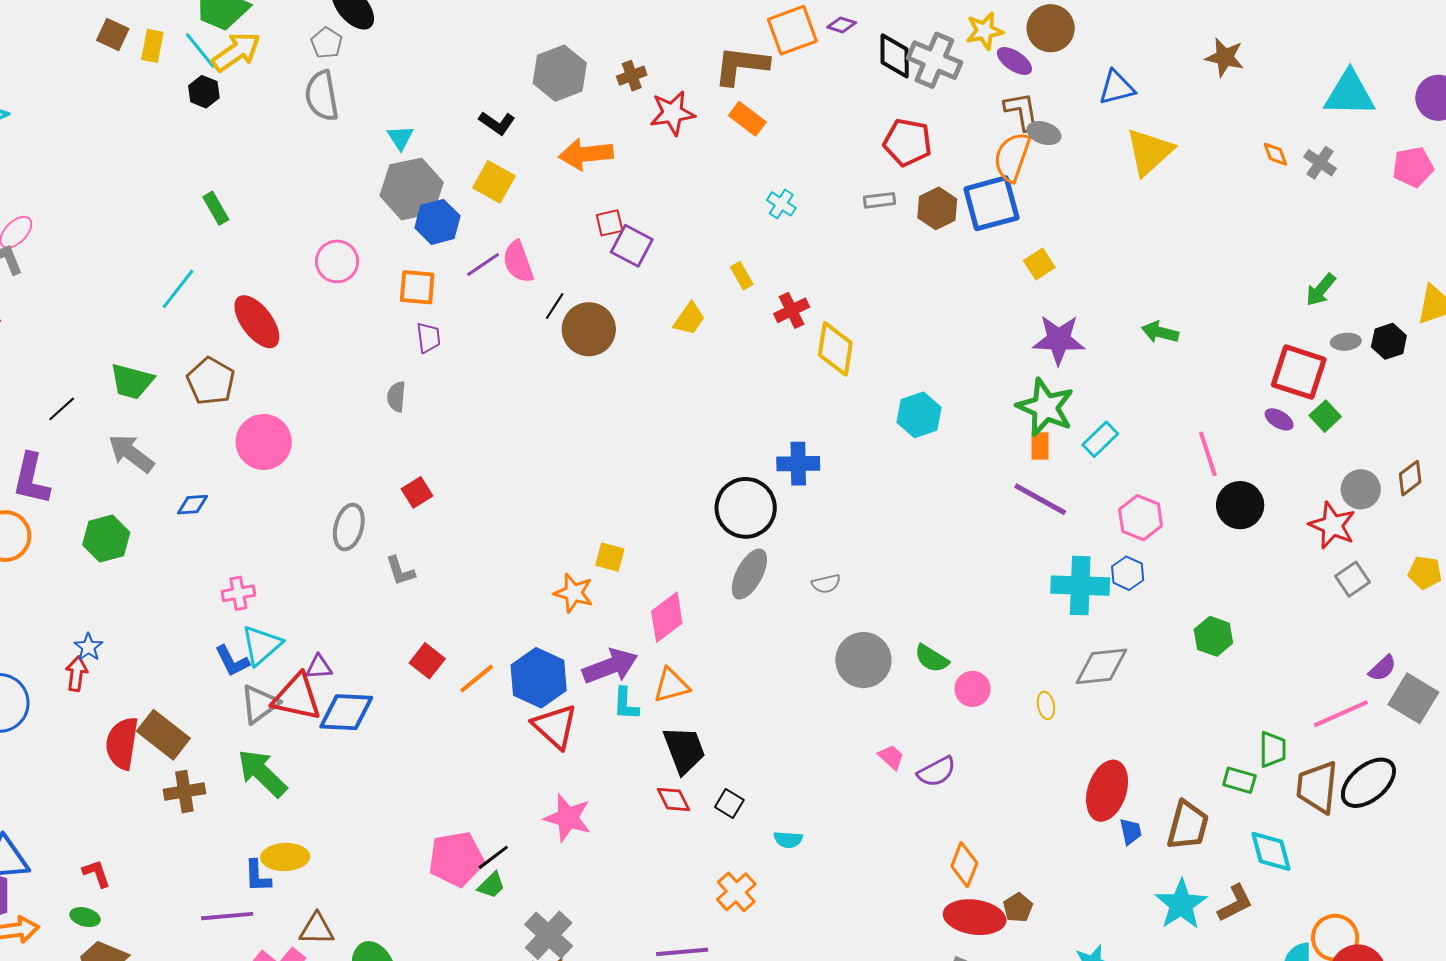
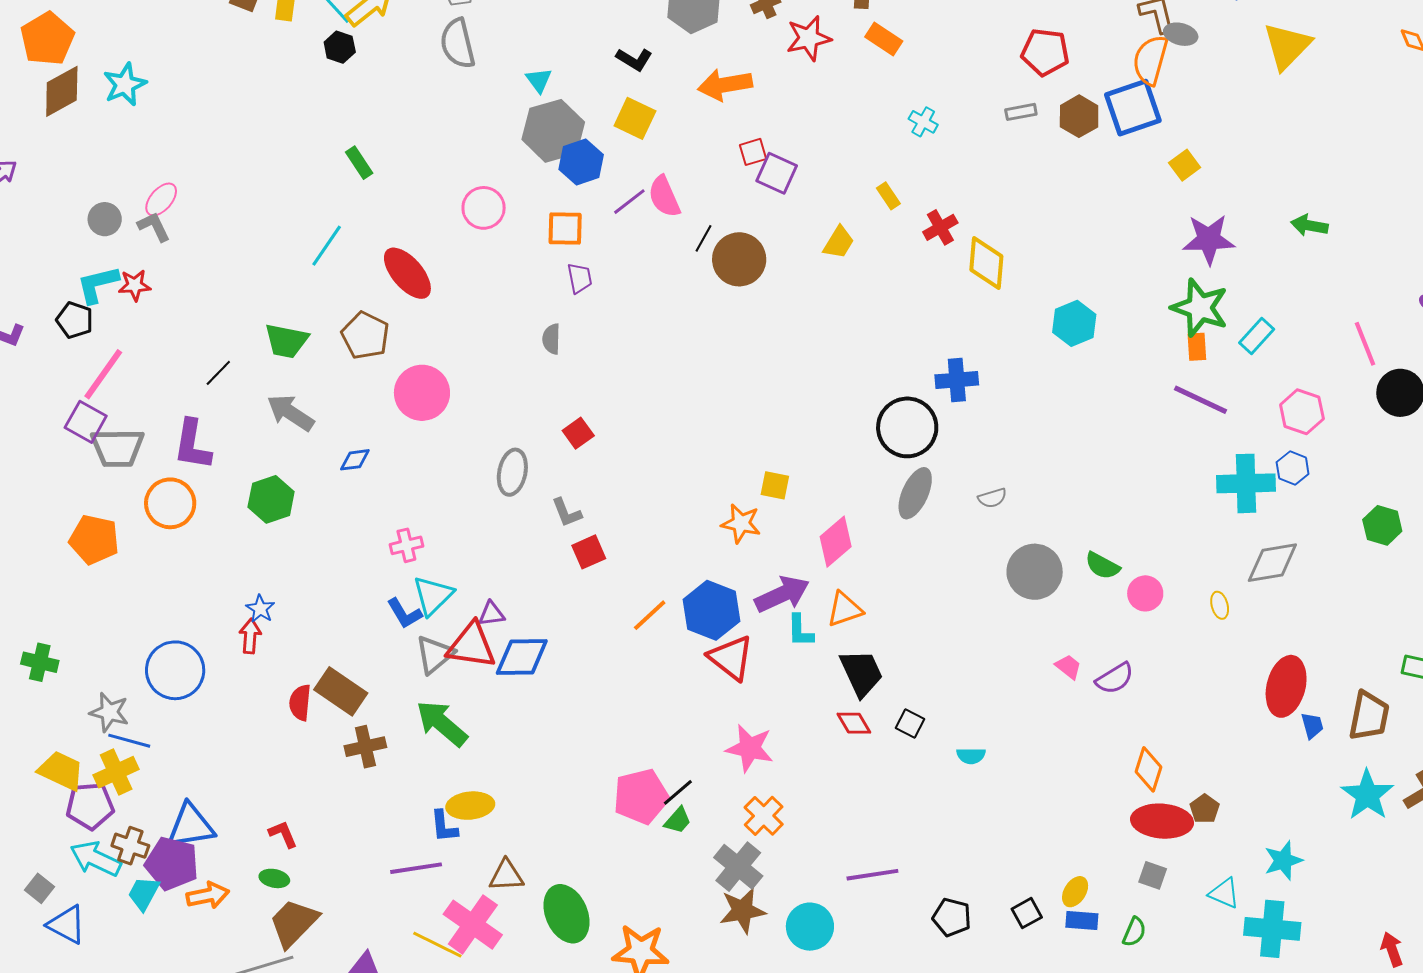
red square: (427, 661) -> (589, 552), moved, turned 32
red semicircle: (122, 743) -> (300, 703), size x0.7
orange cross: (736, 892) -> (764, 816), moved

